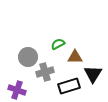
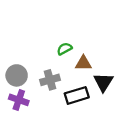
gray circle: (28, 57) -> (17, 75), moved

